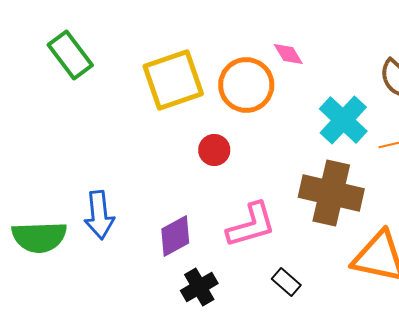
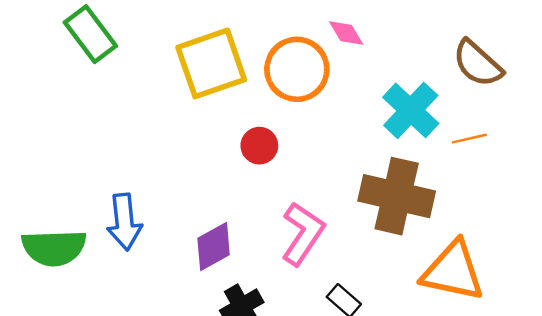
pink L-shape: (251, 225) -> (303, 234), turned -40

